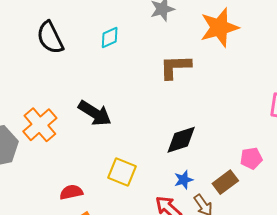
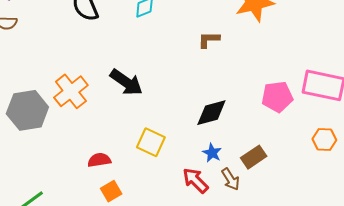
brown L-shape: (175, 67) -> (209, 40), size x0.7
pink pentagon: (251, 158) -> (277, 97), moved, size x1.4
blue star: (184, 180) -> (212, 153), turned -30

